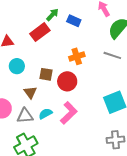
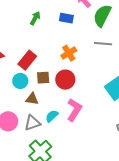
blue rectangle: (74, 21) -> (66, 18), moved
red rectangle: (40, 32) -> (27, 60), moved
cyan circle: (17, 66) -> (20, 81), moved
brown triangle: (30, 92) -> (32, 99), turned -32

